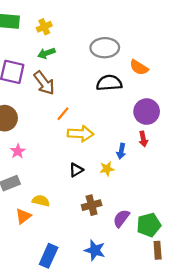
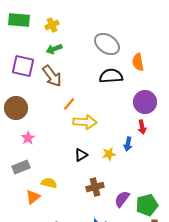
gray ellipse: (105, 48) -> (107, 44), turned 35
orange semicircle: (139, 67) -> (138, 62), turned 48
blue arrow: (121, 151) -> (128, 144), moved

